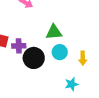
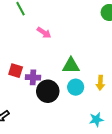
yellow arrow: (83, 58) -> (100, 83), moved
cyan star: (72, 84) -> (96, 120), moved

